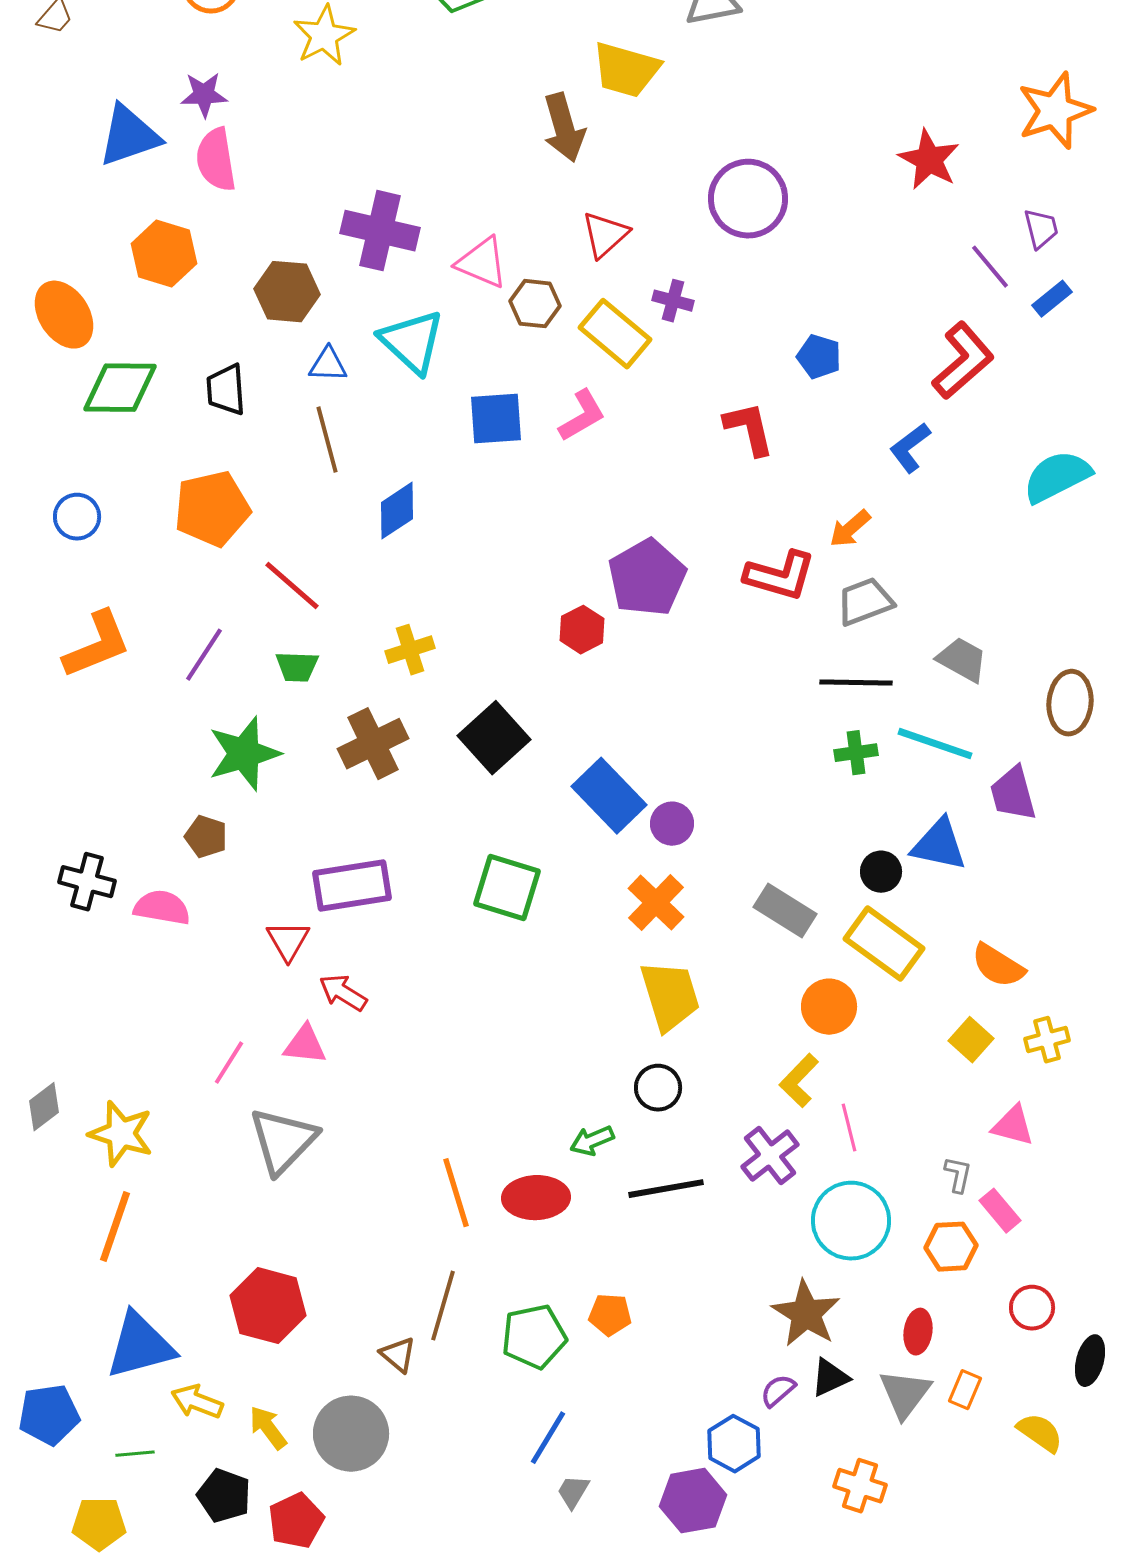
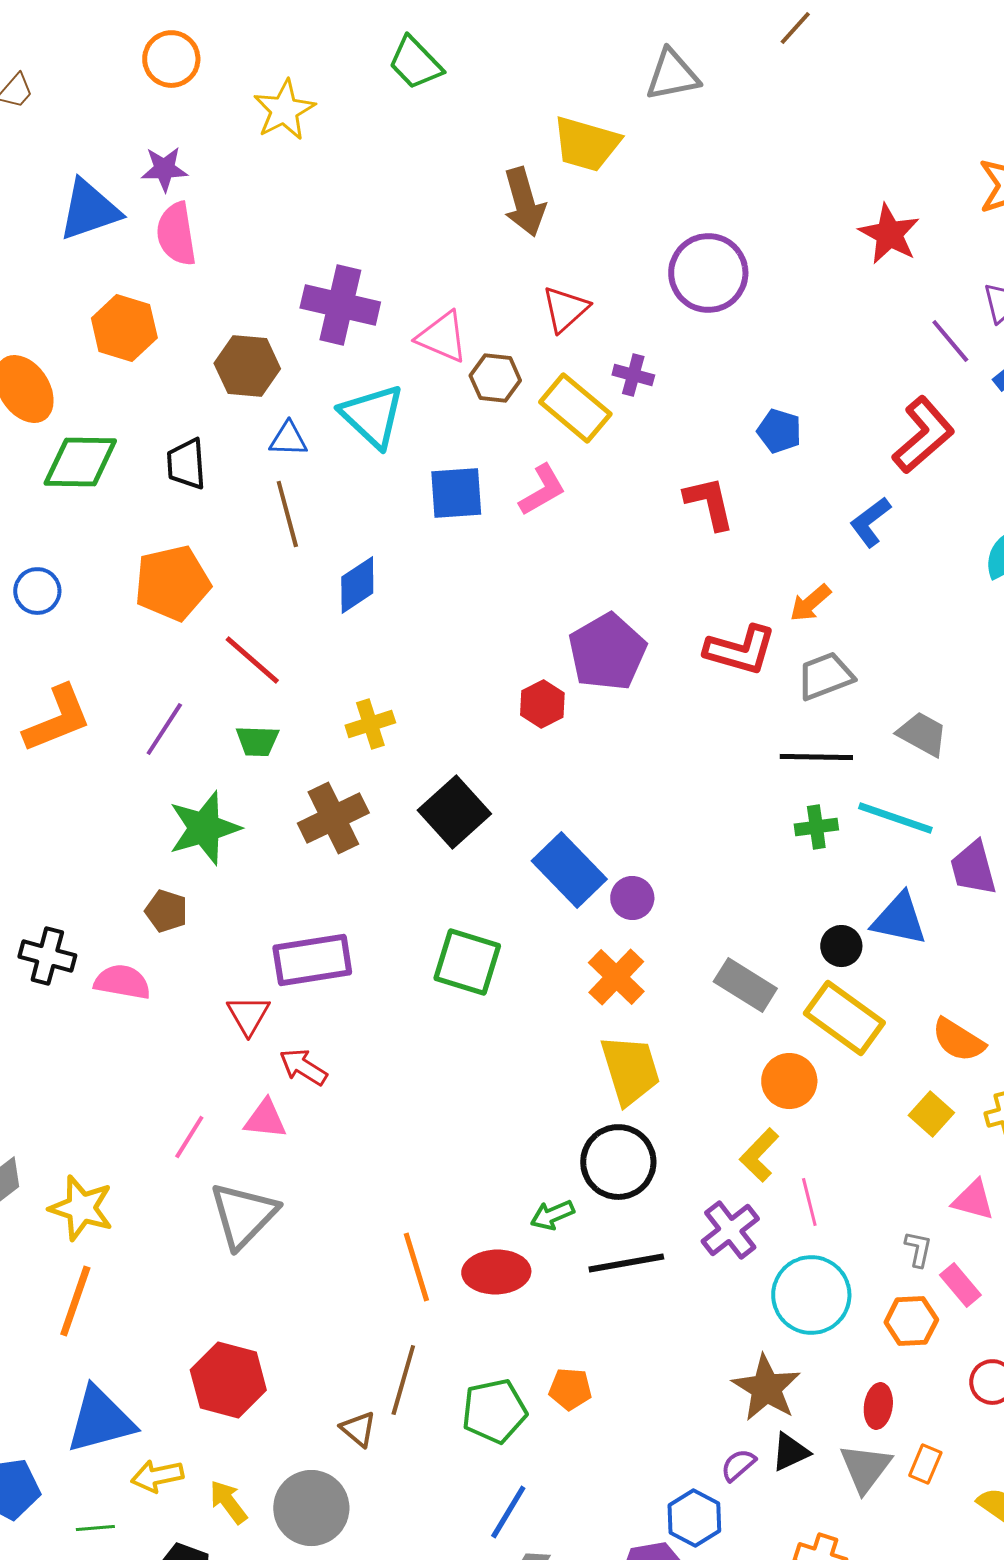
black circle: (658, 1088) -> (618, 1162), size x1.6
yellow arrow: (197, 1402) -> (157, 1476), turned -33

